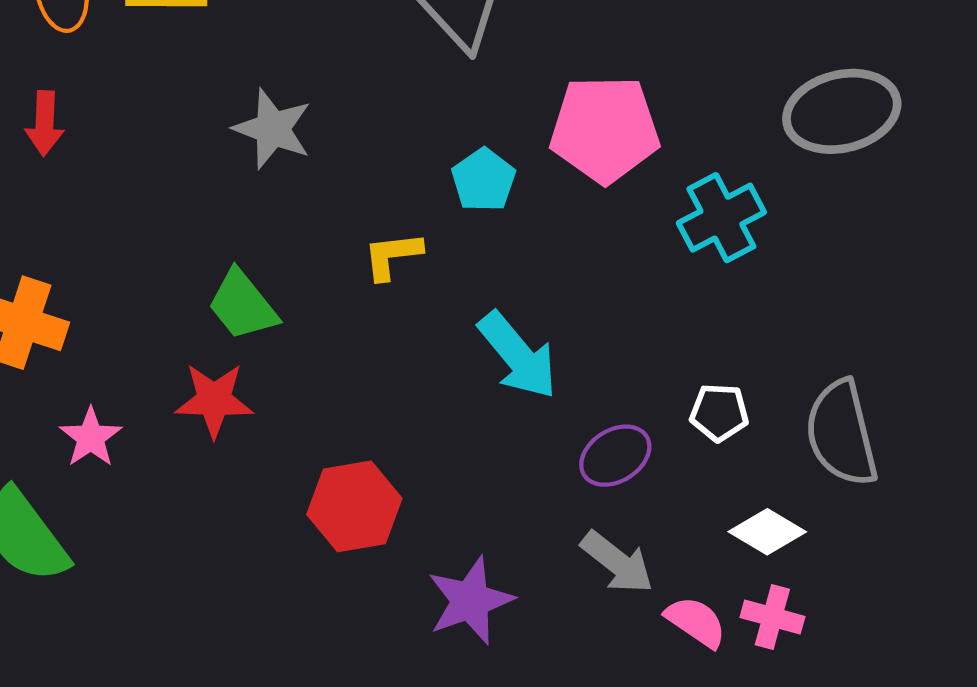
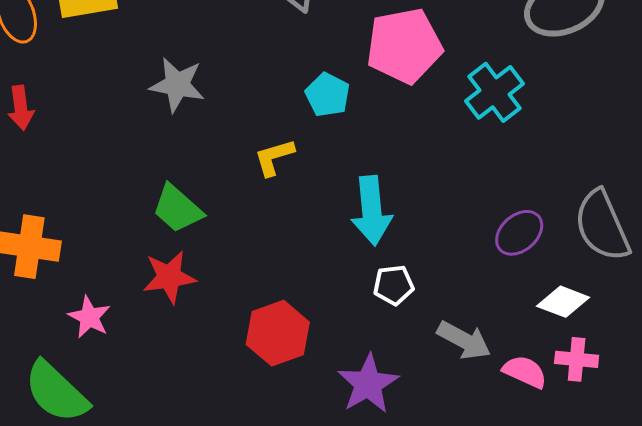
cyan arrow: (518, 355) -> (372, 211), turned 44
white pentagon: (719, 413) -> (394, 285), moved
purple ellipse: (615, 456) -> (519, 233), moved

